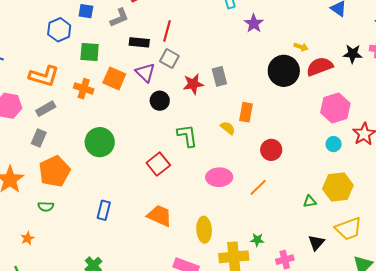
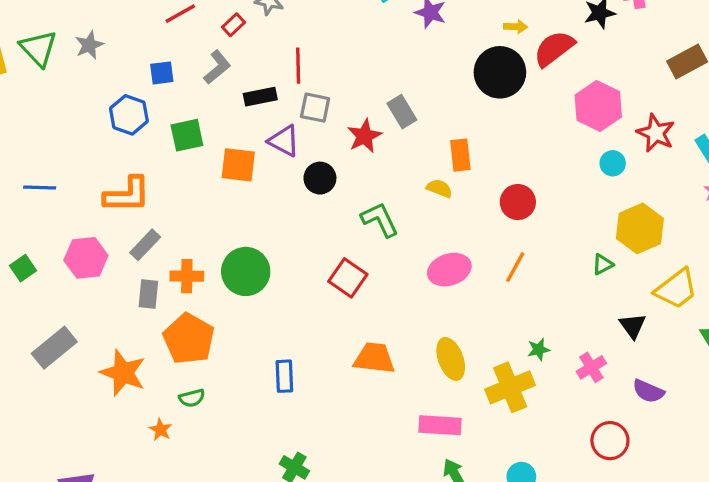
orange cross: (84, 89) -> (187, 276), moved
orange star: (27, 238) -> (161, 430), moved

